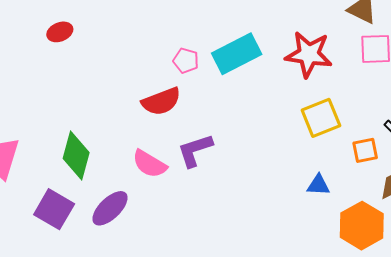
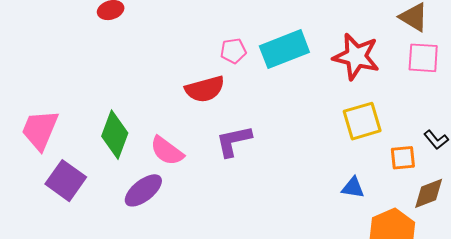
pink pentagon: (186, 61) -> (233, 51), turned -30
pink semicircle: (149, 164) -> (167, 151), moved
purple square: (54, 209) -> (66, 181), moved

